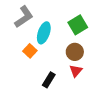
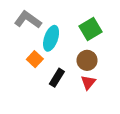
gray L-shape: (24, 17) -> (28, 20), turned -110
black rectangle: (49, 80) -> (57, 78), moved

